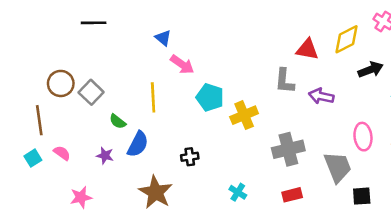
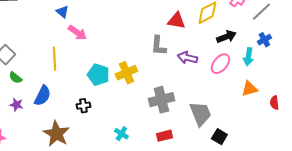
cyan pentagon: (210, 97) -> (98, 75), moved
green semicircle: (118, 121) -> (15, 78), moved
pink ellipse: (363, 137) -> (220, 64), moved, turned 45
black square: (362, 196) -> (219, 137), turned 35

